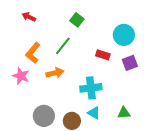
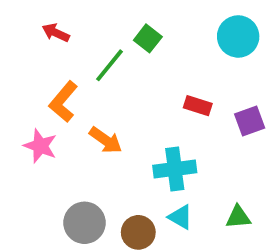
cyan circle: (124, 35) -> (238, 36), moved
green line: (63, 46) -> (109, 65), moved
orange arrow: (55, 73) -> (106, 140), turned 48

